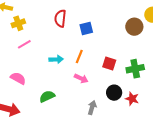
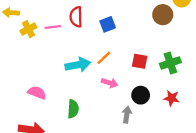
pink line: (24, 44) -> (53, 27), moved, turned 32
orange line: (79, 56) -> (104, 58), turned 32
cyan arrow: (56, 59) -> (78, 65), size x1.5
black circle: (114, 93) -> (141, 95), moved
green semicircle: (47, 96) -> (73, 109), turned 126

